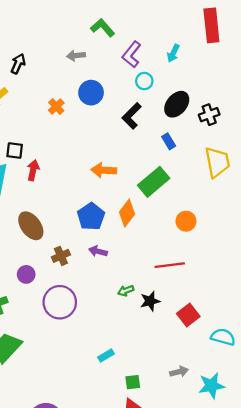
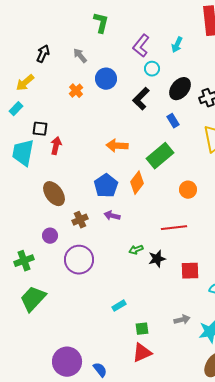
green L-shape: (103, 28) -> (101, 23), moved, turned 55
gray arrow: (76, 56) -> (80, 56), moved, turned 56
red square: (188, 315) -> (190, 271), turned 36

